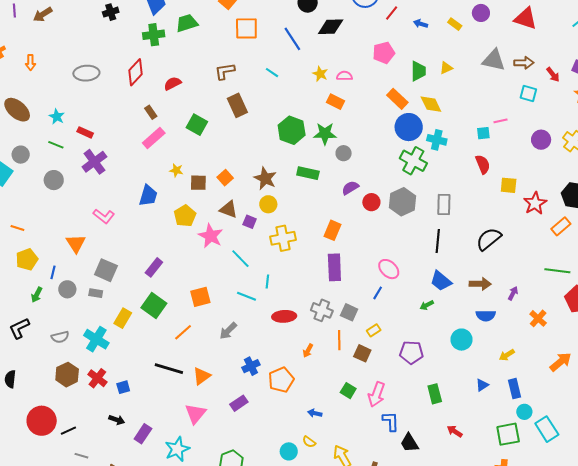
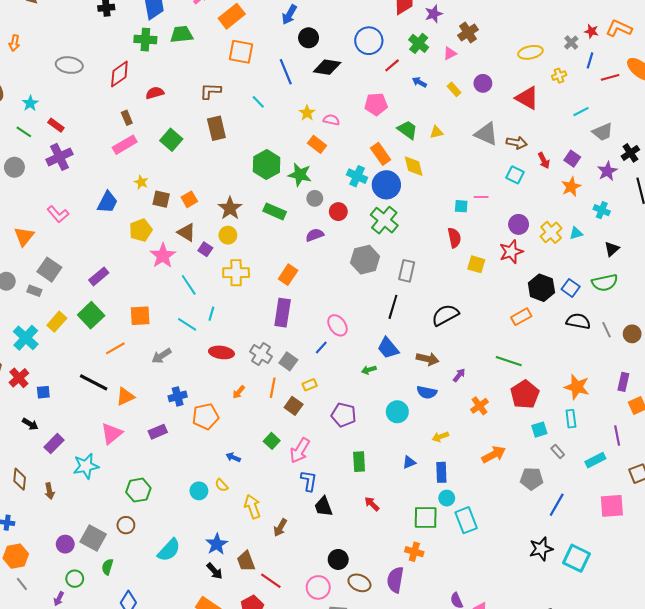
green trapezoid: (418, 71) -> (407, 130), turned -65
cyan cross: (437, 140) -> (357, 176), moved
red circle: (371, 202) -> (338, 212), moved
red star: (535, 203) -> (511, 252), moved

